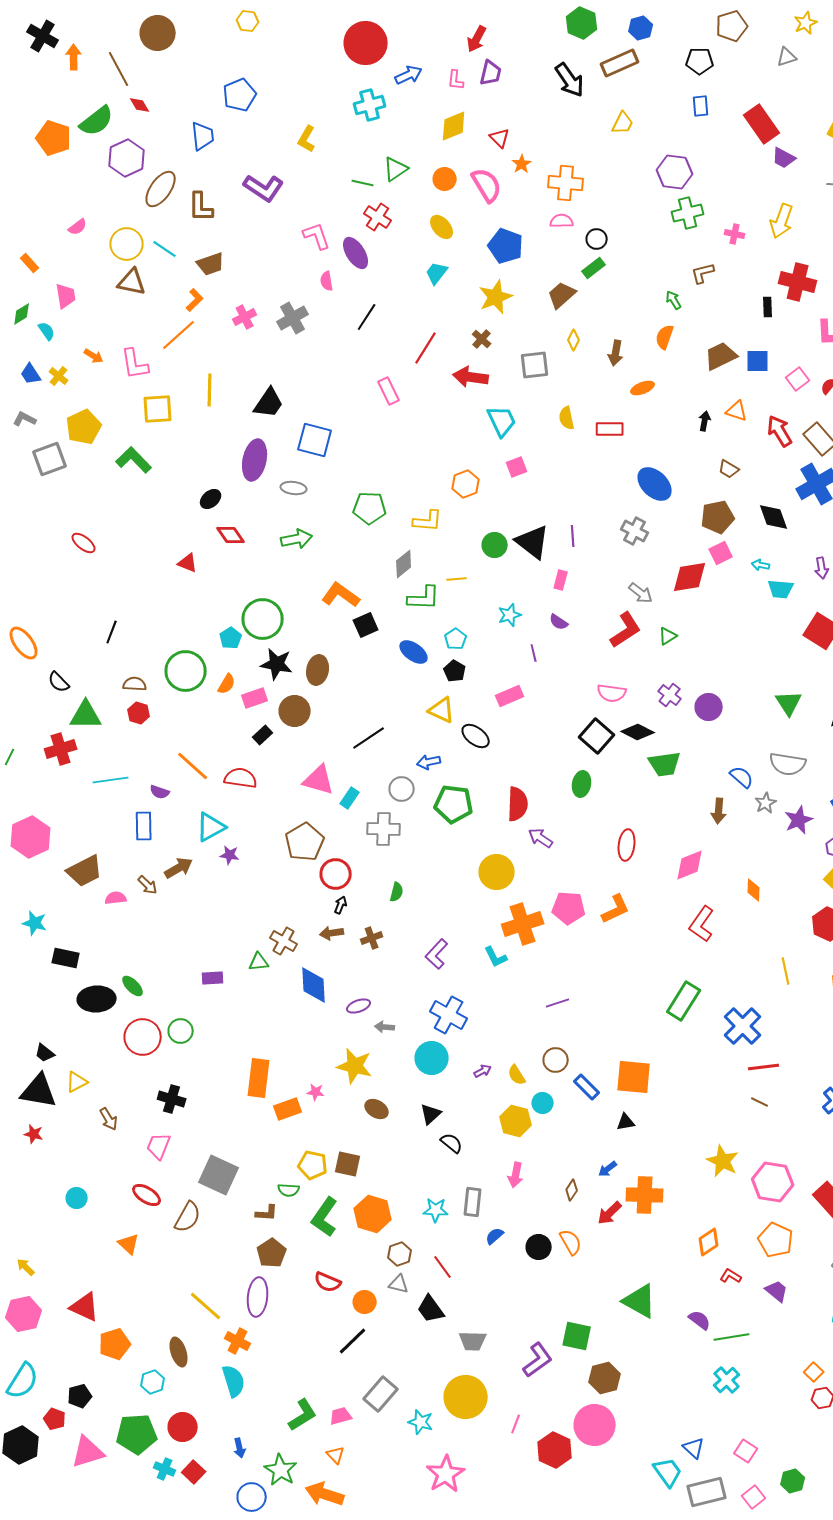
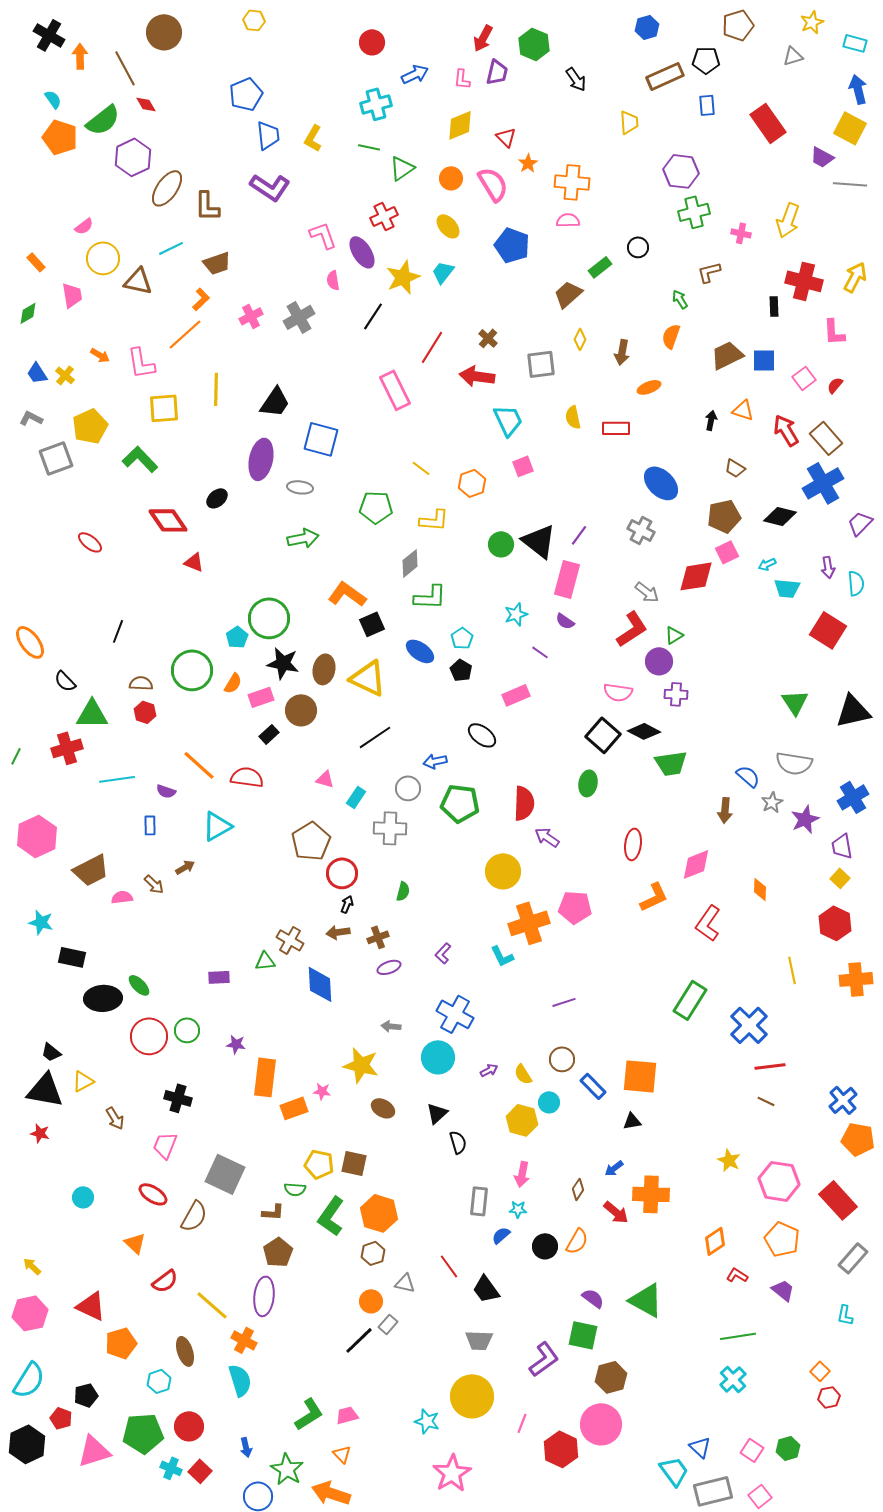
green hexagon: (582, 23) -> (534, 44), moved
red circle: (366, 43) -> (372, 42), size x0.6
brown rectangle: (620, 63) -> (665, 76), moved
black arrow: (570, 80) -> (576, 79), size x0.7
yellow trapezoid: (623, 123) -> (629, 122), turned -30
blue trapezoid: (203, 136) -> (268, 135), moved
purple trapezoid: (784, 158) -> (822, 157), moved
green line: (363, 183) -> (369, 147), moved
red cross: (378, 217) -> (384, 216), turned 32
black circle: (597, 239) -> (638, 247), moved
yellow circle: (127, 244) -> (103, 258), moved
cyan line: (165, 249) -> (171, 248), turned -60
yellow star: (496, 297) -> (403, 277), moved
cyan semicircle: (47, 331) -> (53, 99), moved
pink rectangle: (389, 391) -> (395, 390), size x1.4
black diamond: (774, 517) -> (780, 516), turned -56
red diamond: (231, 535) -> (168, 520), moved, size x1.4
purple line: (573, 536) -> (579, 535), turned 40
cyan arrow: (761, 565) -> (767, 564), turned -36
yellow line: (457, 579) -> (421, 468), moved, turned 42
pink rectangle: (561, 580) -> (567, 579), size x1.8
purple line: (534, 653) -> (540, 652), turned -42
purple cross: (670, 695) -> (676, 694), turned -35
purple circle: (709, 707) -> (659, 661), moved
yellow triangle: (442, 710) -> (368, 678), moved, size x1.4
pink triangle: (319, 780) -> (325, 779), size x0.6
blue rectangle: (144, 826) -> (150, 825), size x0.7
purple star: (230, 855) -> (236, 1044), moved
brown arrow: (179, 868) -> (185, 867), size x0.7
orange L-shape: (616, 909) -> (654, 897), moved
purple L-shape: (437, 954) -> (443, 953), size x0.7
purple ellipse: (359, 1006) -> (389, 967), moved
black semicircle: (452, 1143) -> (458, 1142), turned 35
yellow star: (723, 1161) -> (729, 1160), size x0.7
cyan star: (436, 1210) -> (518, 1209), moved, size x0.7
red arrow: (610, 1213) -> (616, 1212), turned -96
orange semicircle: (571, 1242) -> (577, 1241), turned 60
brown hexagon: (400, 1254) -> (373, 1253), moved
red semicircle: (328, 1282) -> (165, 1281), moved, turned -60
black trapezoid: (431, 1309) -> (486, 1289), moved
purple semicircle: (700, 1320) -> (593, 1298), moved
gray rectangle: (381, 1394) -> (388, 1324), moved, size x0.6
green hexagon: (793, 1481) -> (788, 1448), moved

